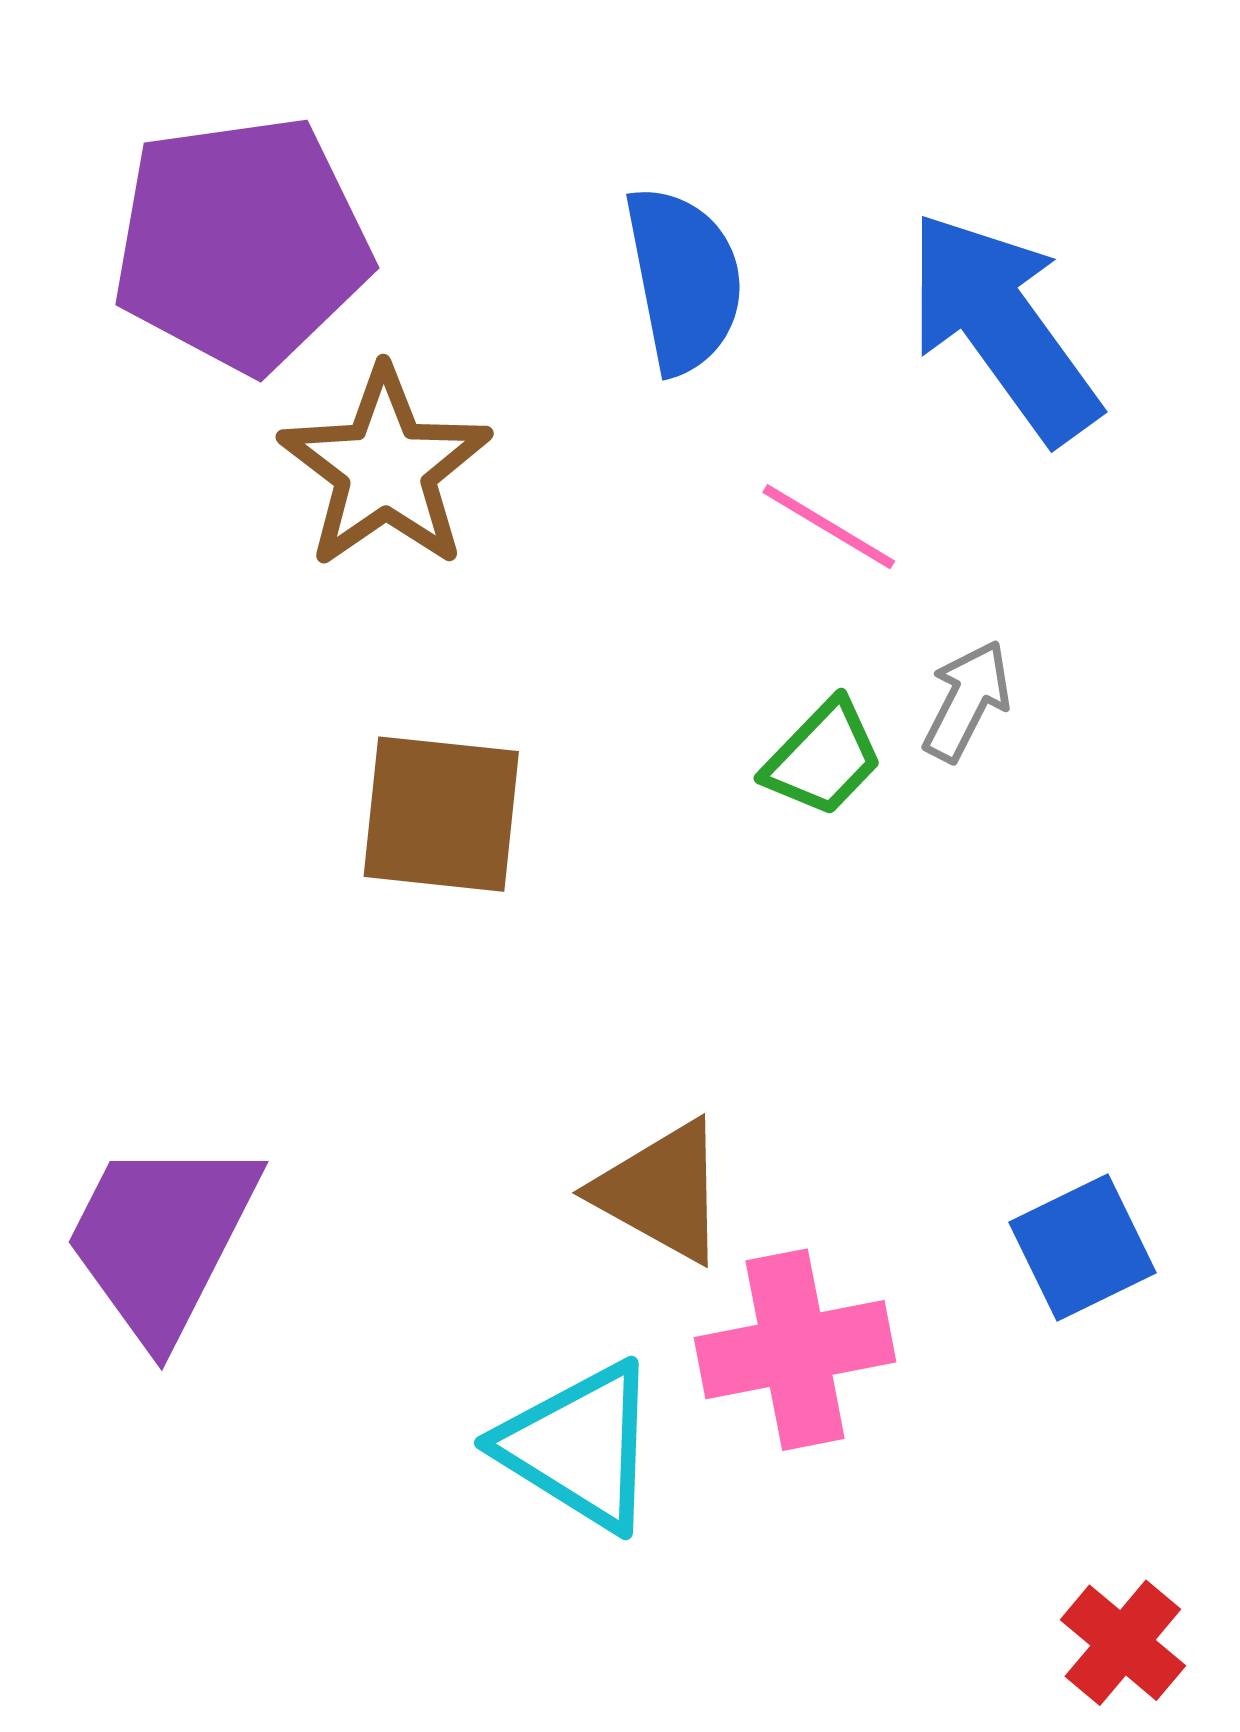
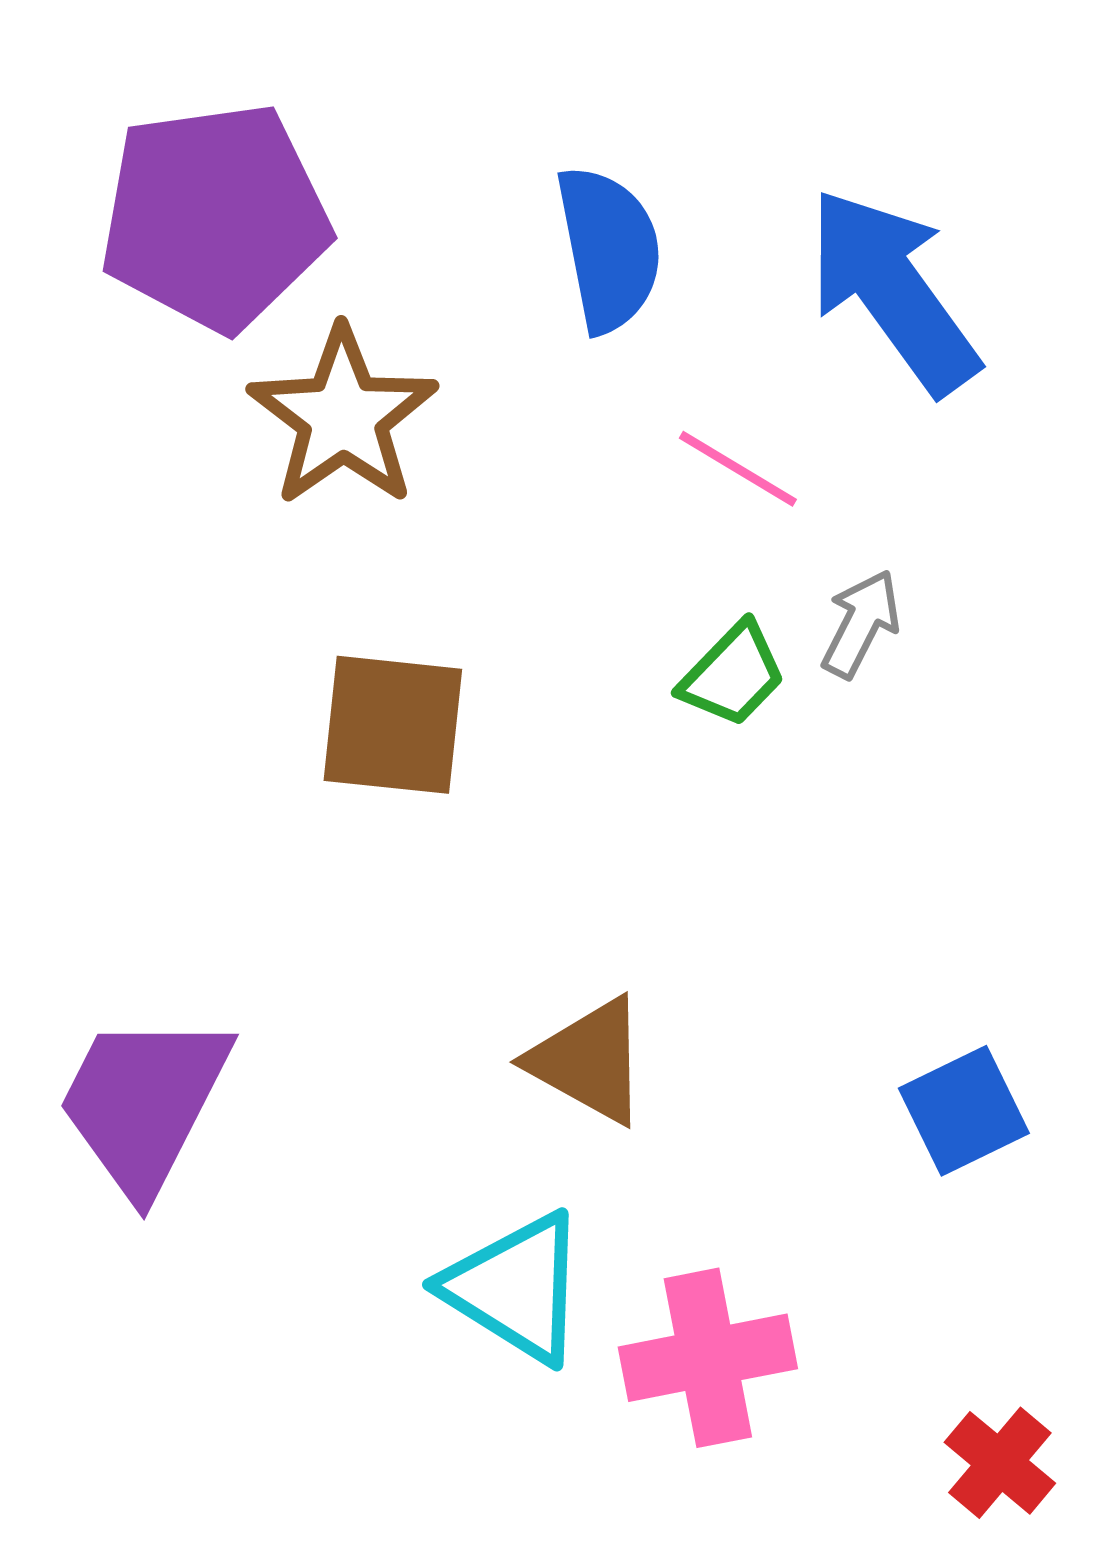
pink cross: (795, 1350) -> (708, 1358), moved

